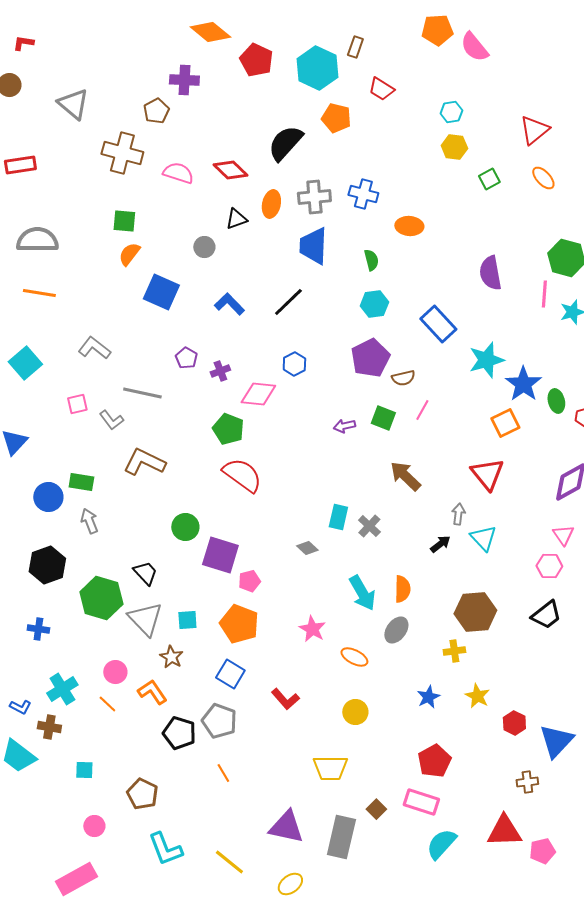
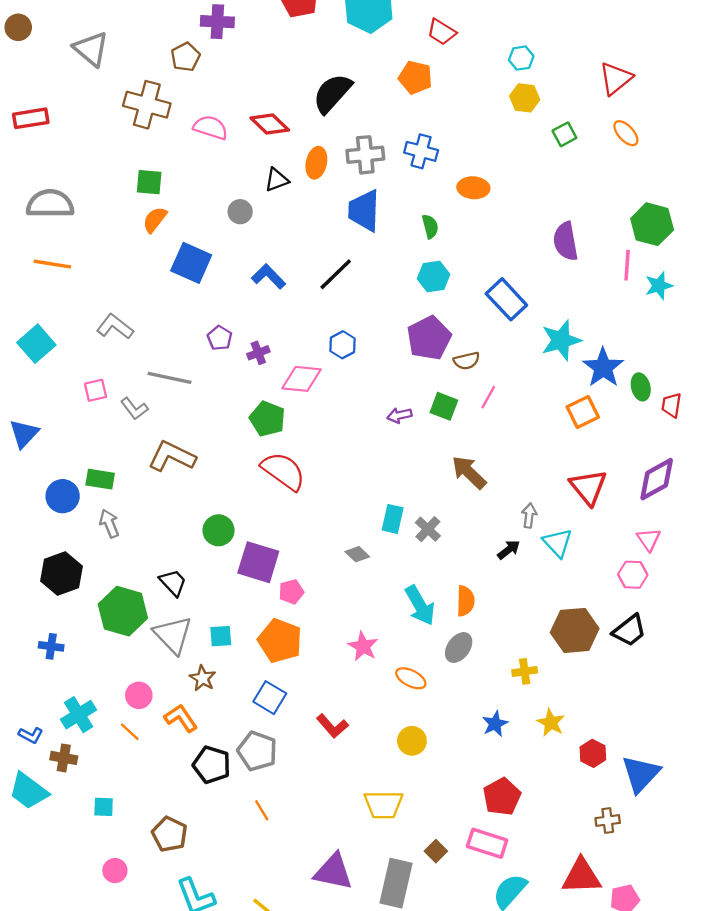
orange pentagon: (336, 118) -> (415, 77), moved
red triangle: (487, 474) -> (588, 487), moved
brown hexagon: (475, 612) -> (575, 630), moved

